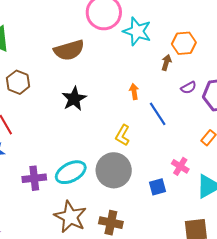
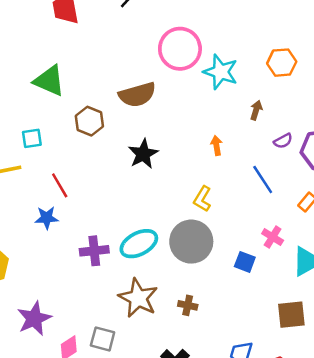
orange hexagon: (184, 43) -> (282, 63), moved
brown hexagon: (18, 82) -> (89, 121), moved
blue line: (158, 114) -> (263, 180), moved
blue square: (158, 187) -> (245, 262), turned 36
brown cross: (111, 223) -> (188, 305), size x0.7

